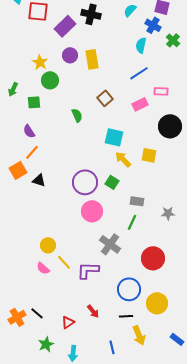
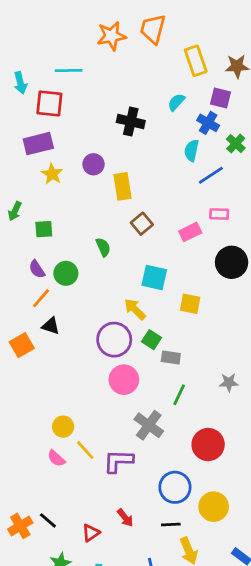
black cross: (91, 14) -> (131, 121), moved
purple rectangle: (65, 26) -> (38, 144), moved, turned 30
yellow rectangle: (92, 59) -> (122, 186), moved
blue line: (139, 73) -> (211, 175), moved
green circle: (50, 80) -> (66, 273), moved
yellow square: (149, 155) -> (190, 304), moved
yellow arrow: (123, 159) -> (135, 309), moved
orange square: (18, 170) -> (22, 345), moved
black triangle: (39, 180) -> (51, 326), moved
gray rectangle: (137, 201) -> (171, 358), moved

